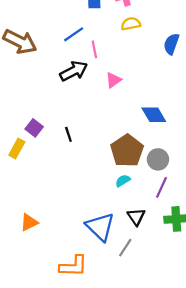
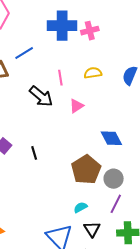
yellow semicircle: (131, 24) -> (93, 73), moved
blue line: (74, 34) -> (24, 53), moved
black arrow: (74, 71) -> (41, 96), turned 65
cyan semicircle: (123, 181) -> (80, 207), moved

